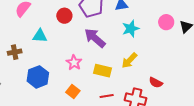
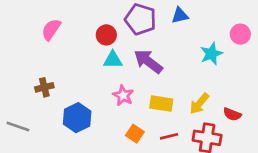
cyan star: (131, 29) -> (211, 54), moved
cyan triangle: (40, 36) -> (113, 60), moved
yellow arrow: (129, 61) -> (199, 104), moved
orange square: (73, 92) -> (135, 134), moved

